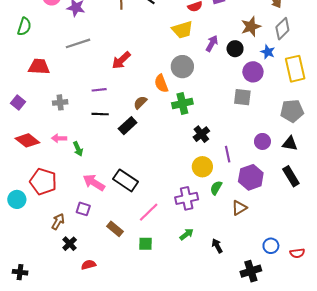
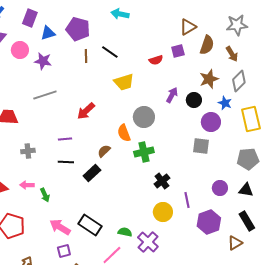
yellow trapezoid: (182, 30) -> (124, 82), moved
green semicircle: (216, 188) -> (125, 232), moved, turned 72
purple cross: (187, 198) -> (148, 242), turned -35
brown triangle: (239, 208) -> (235, 243), moved
purple square: (83, 209) -> (64, 251), moved, turned -32

